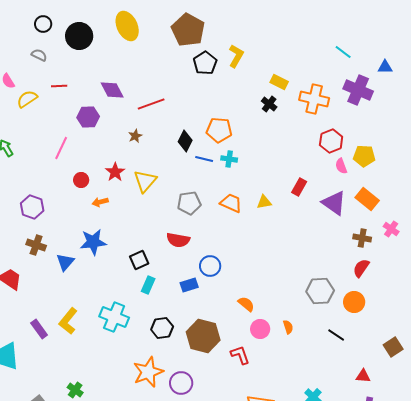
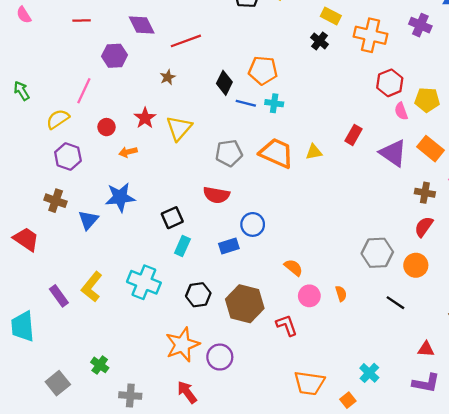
purple cross: (358, 90) -> (420, 25), size x0.7
yellow semicircle: (27, 99) -> (58, 119), moved
orange trapezoid: (231, 203) -> (276, 153), size x1.4
purple hexagon: (32, 207) -> (68, 156), moved

